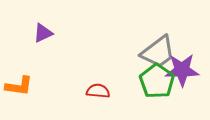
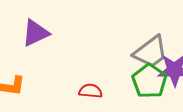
purple triangle: (43, 33) -> (35, 33), size x1.4

